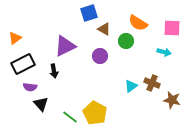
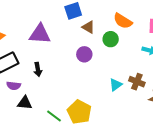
purple triangle: (65, 46) -> (40, 34), moved, turned 30
black triangle: (41, 104) -> (25, 103), turned -42

